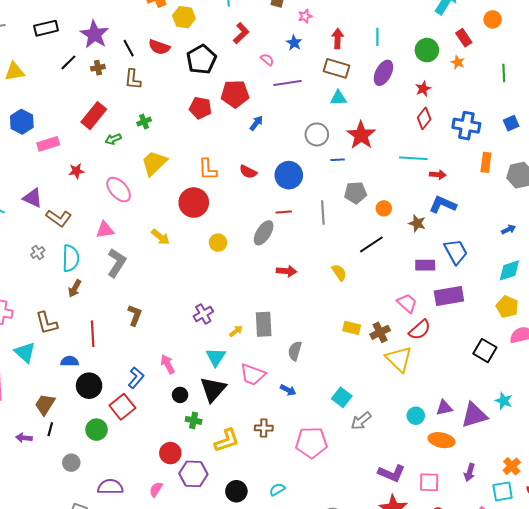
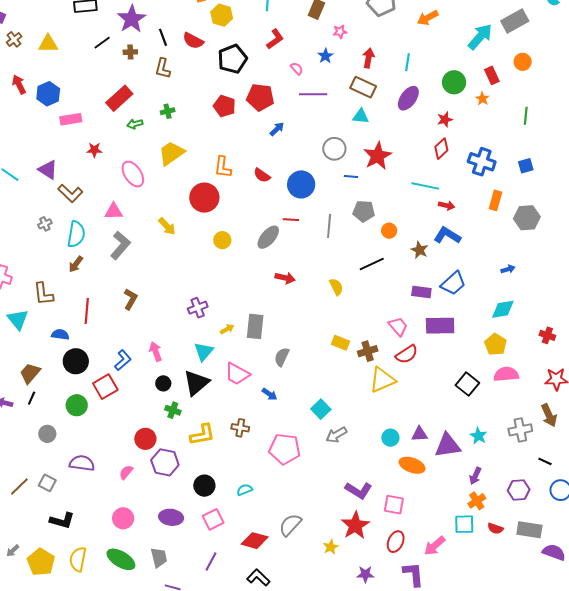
blue trapezoid: (456, 252) -> (453, 283), turned 68
yellow triangle: (399, 359) -> (382, 380), turned 44
purple arrow: (470, 472) -> (475, 476), moved

